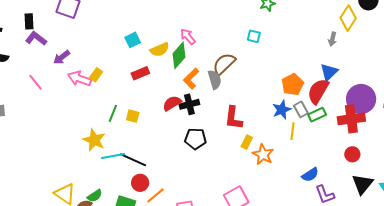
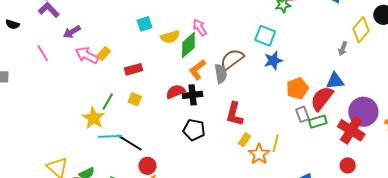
cyan square: (254, 36) -> (265, 36), size x1.5
blue triangle: (329, 72) -> (335, 81), turned 30
red rectangle: (140, 73) -> (133, 69), moved
blue star: (282, 110) -> (273, 60), moved
green line: (113, 113) -> (108, 101), moved
red cross: (351, 119) -> (351, 130), turned 32
yellow line: (293, 131) -> (276, 143), moved
red circle: (140, 183) -> (147, 166), moved

